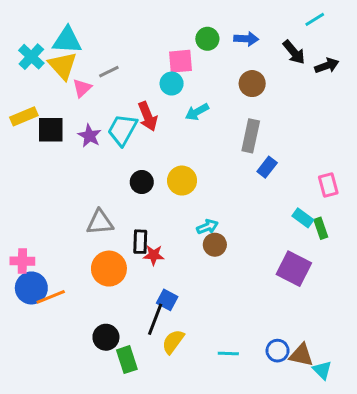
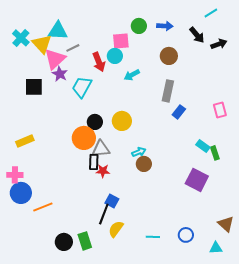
cyan triangle: (67, 40) -> (58, 31), moved
pink triangle: (82, 88) -> (55, 59), size x1.6
yellow rectangle: (24, 116) -> (25, 141), moved
red arrow: (148, 116) -> (99, 62), moved
purple star: (90, 136) -> (60, 74), moved
pink rectangle: (328, 185) -> (220, 110), moved
gray triangle: (100, 222) -> (101, 149), moved
orange circle: (109, 269) -> (84, 138), moved
orange line: (51, 297) -> (43, 207), moved
black circle: (106, 337) -> (64, 242), moved
brown triangle: (301, 355) -> (226, 224), moved, turned 30
cyan triangle: (322, 370) -> (216, 248), turned -48

